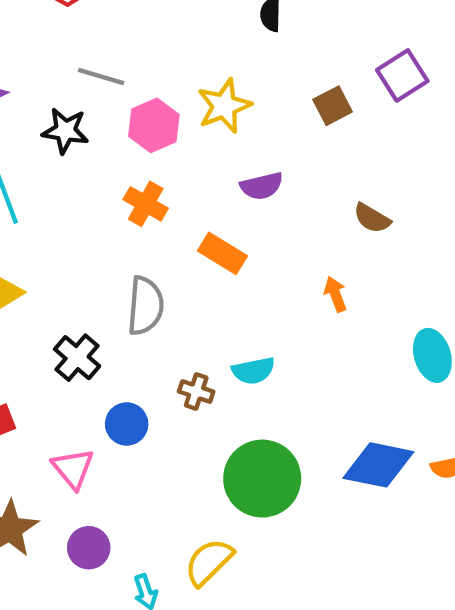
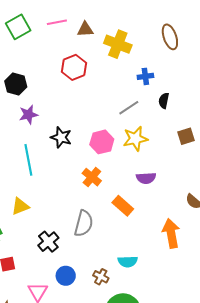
gray line: (101, 77) -> (129, 108), moved, turned -60
brown square: (333, 106) -> (186, 136), moved
orange arrow: (335, 294) -> (171, 233), size x1.8
brown cross: (196, 392) -> (101, 277), moved

